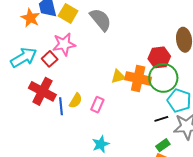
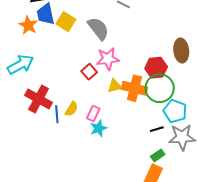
pink star: (64, 44) -> (108, 59), moved
red square: (50, 59) -> (89, 72), moved
cyan star: (101, 144) -> (98, 128), moved

